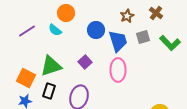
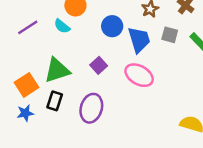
gray square: (143, 37) -> (170, 35), turned 32
pink ellipse: (118, 70) -> (139, 75), turned -60
orange square: (26, 78) -> (27, 85), turned 30

